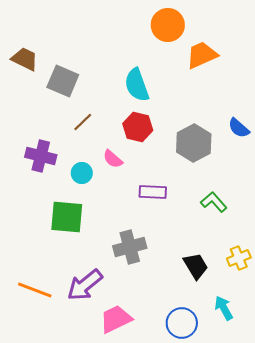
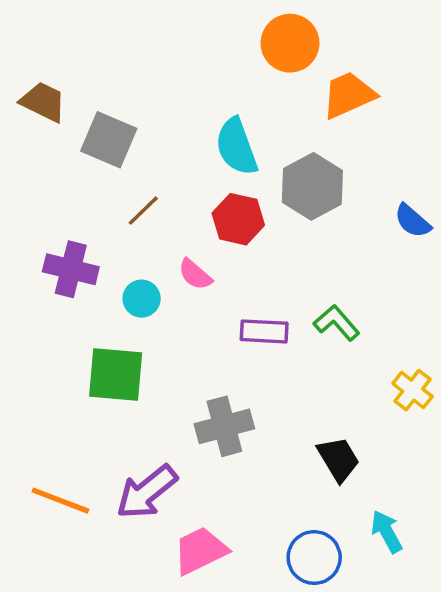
gray hexagon: (194, 143) -> (312, 186), moved
green L-shape: (214, 202) -> (337, 323), moved
yellow cross: (239, 258) -> (413, 390), moved, turned -30

